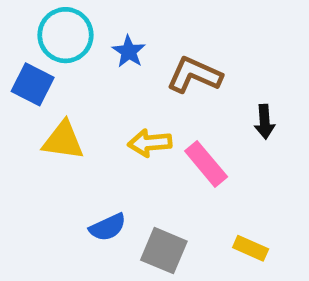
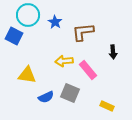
brown L-shape: (194, 75) -> (83, 32), turned -30
yellow triangle: (63, 140) -> (27, 75), moved
gray square: (164, 251) -> (70, 93), moved

